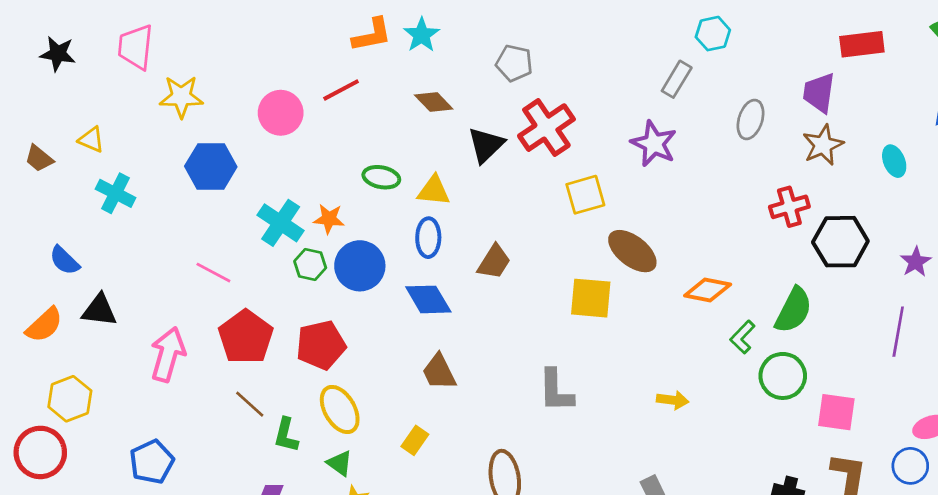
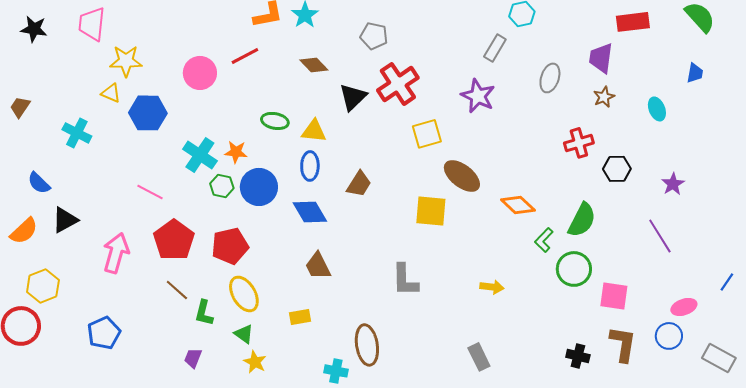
yellow triangle: (91, 140) -> (111, 93), moved
brown star: (823, 145) -> (604, 97), size x0.7
brown trapezoid: (39, 158) -> (20, 107), turned 85
black hexagon: (840, 242) -> (617, 169), size x0.7
orange diamond: (708, 290) -> (518, 205), turned 32
black triangle: (99, 310) -> (65, 220), turned -36
purple line: (898, 332) -> (660, 236), turned -42
yellow rectangle: (415, 440) -> (300, 317), turned 45

